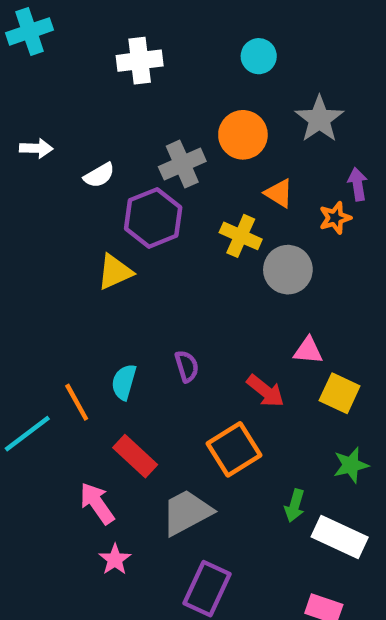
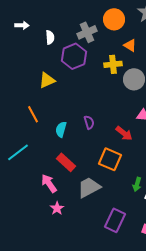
white semicircle: (99, 175) -> (50, 37), turned -64
yellow cross: (241, 236) -> (113, 64), turned -30
yellow triangle: (115, 272) -> (47, 80), moved
orange line: (77, 402) -> (33, 114), moved
orange square: (234, 449) -> (110, 159), turned -35
purple rectangle: (207, 589) -> (115, 220), moved

